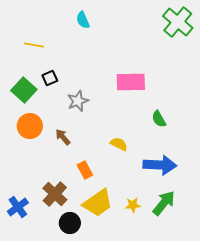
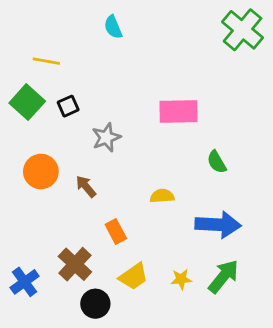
green square: (24, 90) -> (27, 102), moved
yellow semicircle: (119, 144) -> (162, 196), turned -30
yellow trapezoid: (98, 203) -> (134, 276), size x0.7

